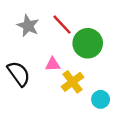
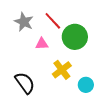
pink triangle: (53, 64) -> (42, 44), moved
black semicircle: (19, 74) -> (25, 83), moved

